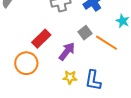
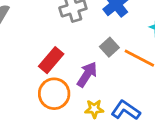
orange circle: (26, 63) -> (54, 94), moved
blue L-shape: (93, 80) -> (126, 110), turned 120

